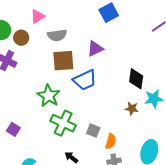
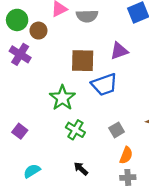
gray semicircle: (57, 35) -> (87, 16), moved
green cross: (63, 123) -> (75, 130), size x0.7
gray square: (93, 130) -> (117, 130), moved, turned 32

